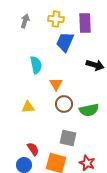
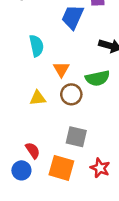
yellow triangle: (28, 107) -> (38, 98), moved
green semicircle: (89, 110) -> (97, 78), moved

